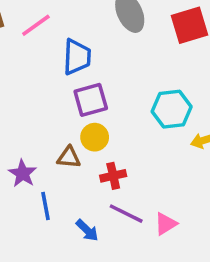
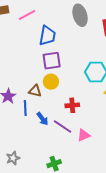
red cross: (113, 176) -> (72, 105), moved
blue line: (46, 206) -> (25, 108), moved
blue arrow: (87, 230) -> (42, 119), moved

